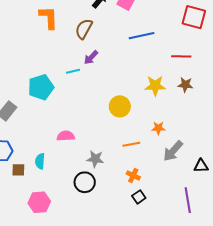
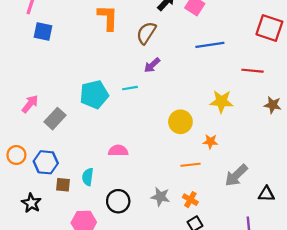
cyan line: (73, 71) -> (130, 88), moved
brown star: (185, 85) -> (273, 105), moved
orange star: (158, 128) -> (210, 142), moved
gray star: (95, 159) -> (160, 197), moved
black circle: (85, 182) -> (118, 201), moved

